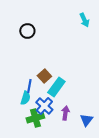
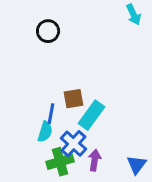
brown square: (44, 76) -> (74, 99), turned 32
purple arrow: (65, 113) -> (95, 160), moved

